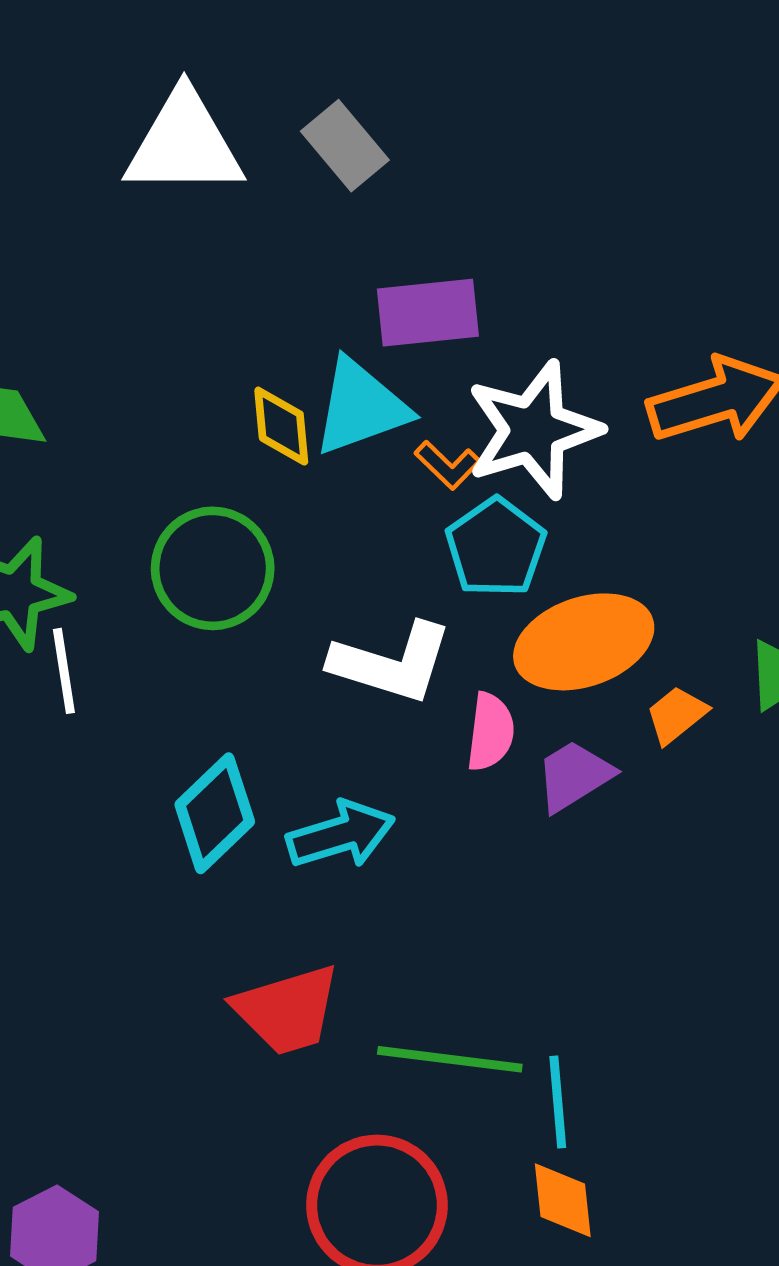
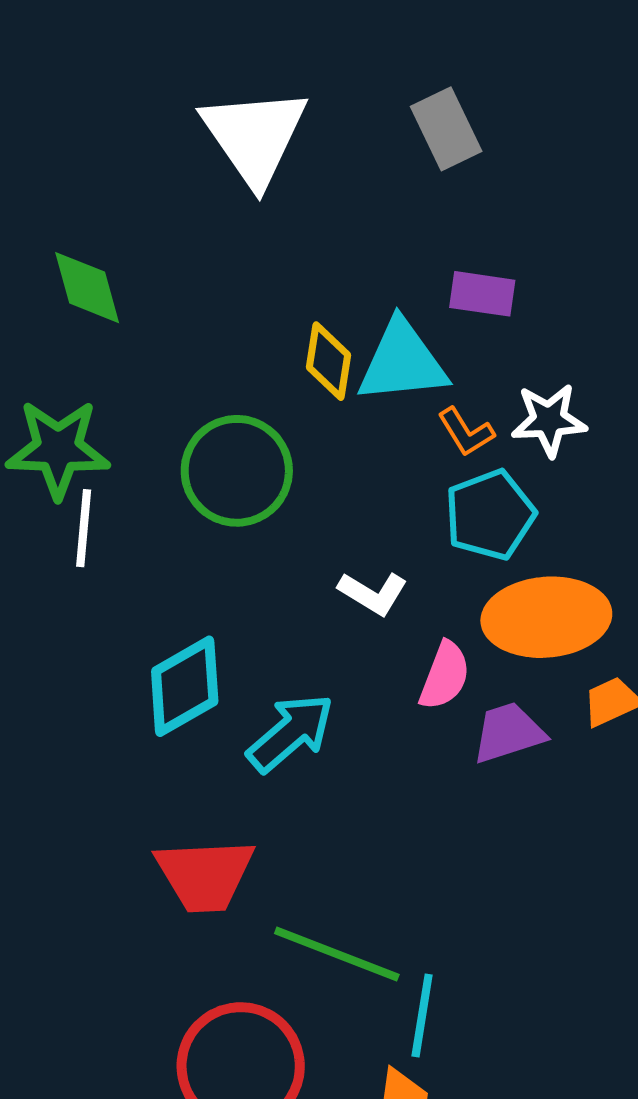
white triangle: (184, 144) -> (254, 136), moved, turned 41
purple rectangle: (428, 313) -> (482, 294), size x0.7
white star: (533, 430) -> (549, 420), size x0.6
white L-shape: (391, 663) -> (373, 593), size x0.6
cyan arrow: (341, 835) -> (291, 733), turned -38

